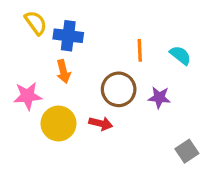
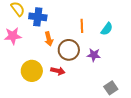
cyan semicircle: (180, 55) -> (107, 29), turned 88
orange arrow: (63, 71) -> (49, 39), moved
pink star: (28, 96) -> (13, 36), moved

